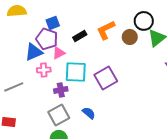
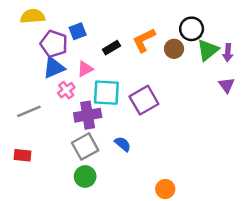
purple pentagon: (47, 39) -> (54, 44), moved
pink cross: (44, 70) -> (66, 90), turned -32
purple cross: (61, 90) -> (88, 115), size x1.5

